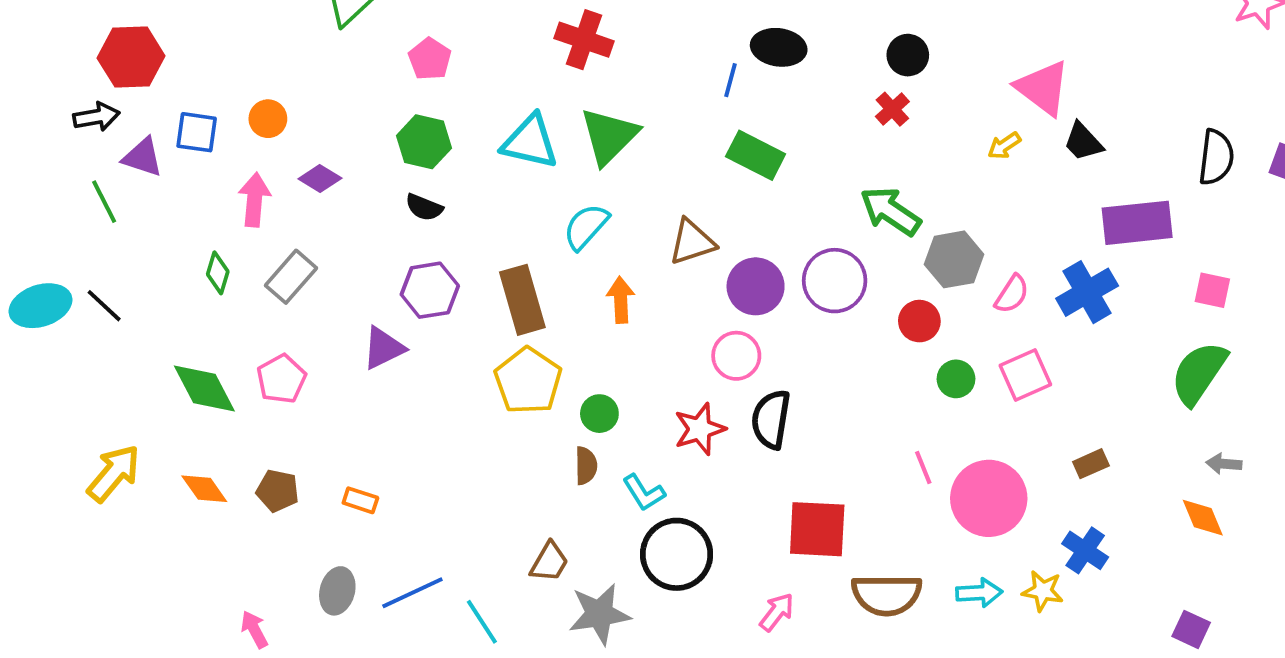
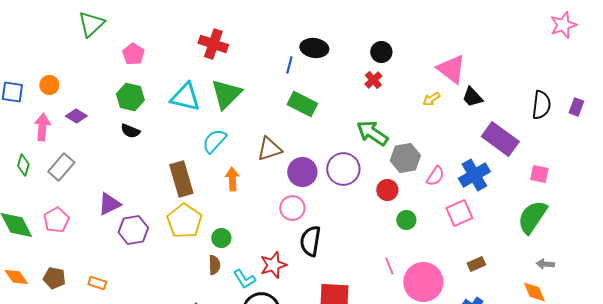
purple rectangle: (1137, 223) -> (500, 139), turned 42
purple hexagon: (430, 290) -> (133, 230), moved
pink square: (1025, 375) -> (459, 213), moved
red star: (700, 429) -> (273, 265), moved

